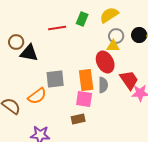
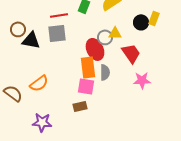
gray circle: (116, 36) -> (105, 37), moved
red ellipse: (105, 62) -> (95, 49), moved
gray square: (55, 79) -> (57, 33), moved
red trapezoid: (129, 80) -> (131, 53), moved

